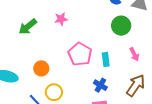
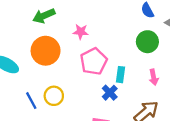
pink star: (61, 19) -> (81, 32), moved
orange circle: (41, 68) -> (46, 51), moved, size x1.6
blue cross: (100, 85) -> (110, 93), moved

